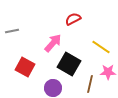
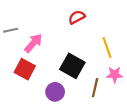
pink arrow: (53, 43) -> (33, 43), moved
yellow line: (101, 47) -> (107, 47), turned 36

